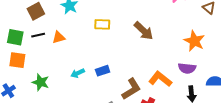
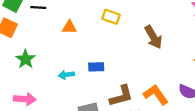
orange triangle: (59, 37) -> (69, 27), moved
cyan arrow: (78, 73) -> (66, 75), moved

